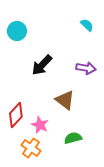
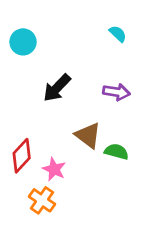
green semicircle: (73, 138) -> (116, 152), moved, turned 30

